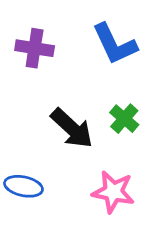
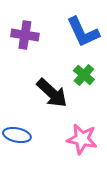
green cross: (124, 119) -> (84, 75), moved

